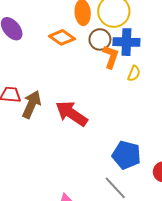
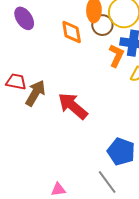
orange diamond: (62, 37) -> (72, 32), turned 40
brown circle: (100, 39) -> (102, 25), moved

